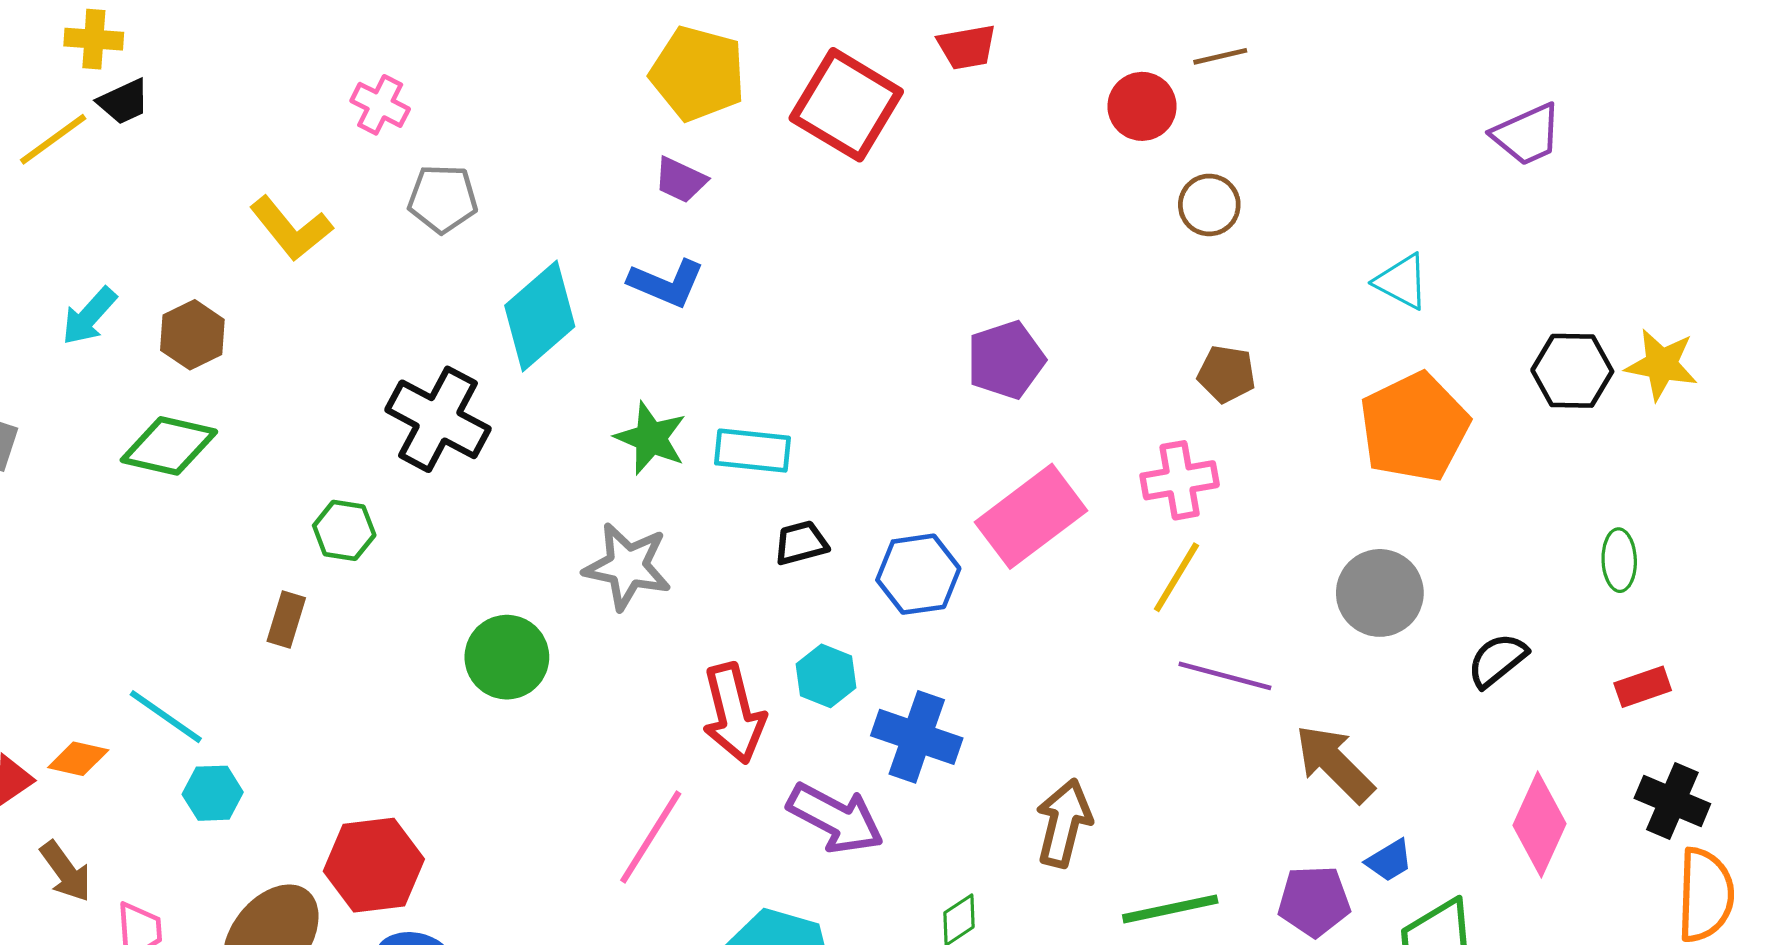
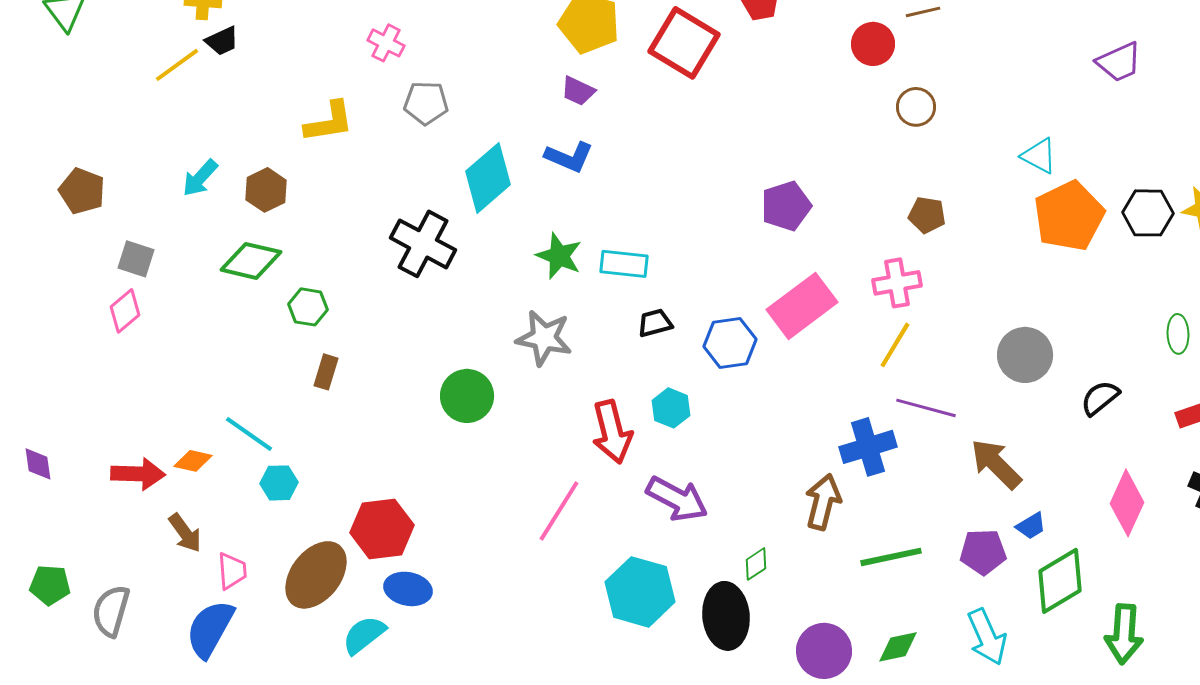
yellow L-shape: (291, 228) -> (329, 122), turned -60
orange pentagon: (1414, 427) -> (1069, 216), moved
green hexagon: (344, 530) -> (308, 307), moved
blue cross: (917, 737) -> (868, 447), moved, turned -36

